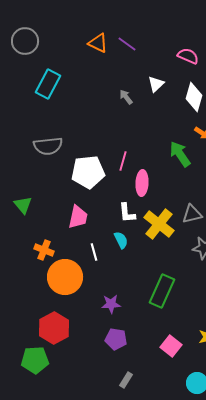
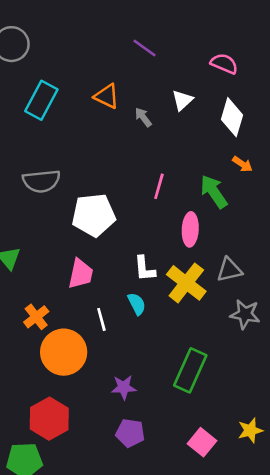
orange triangle: (98, 43) -> (107, 96), moved
pink line: (123, 161) -> (159, 186), moved
pink ellipse: (142, 183) -> (190, 229), moved
orange cross: (44, 250) -> (36, 317), turned 30

